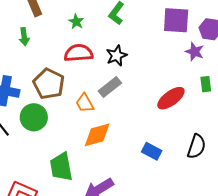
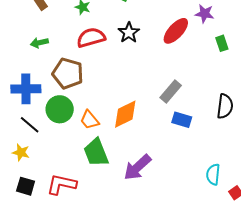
green arrow: (24, 37) -> (39, 43), moved, turned 96
gray rectangle: (110, 87) -> (171, 92), moved
red ellipse: (171, 98) -> (176, 31), moved
orange trapezoid: (85, 103) -> (90, 120), moved

